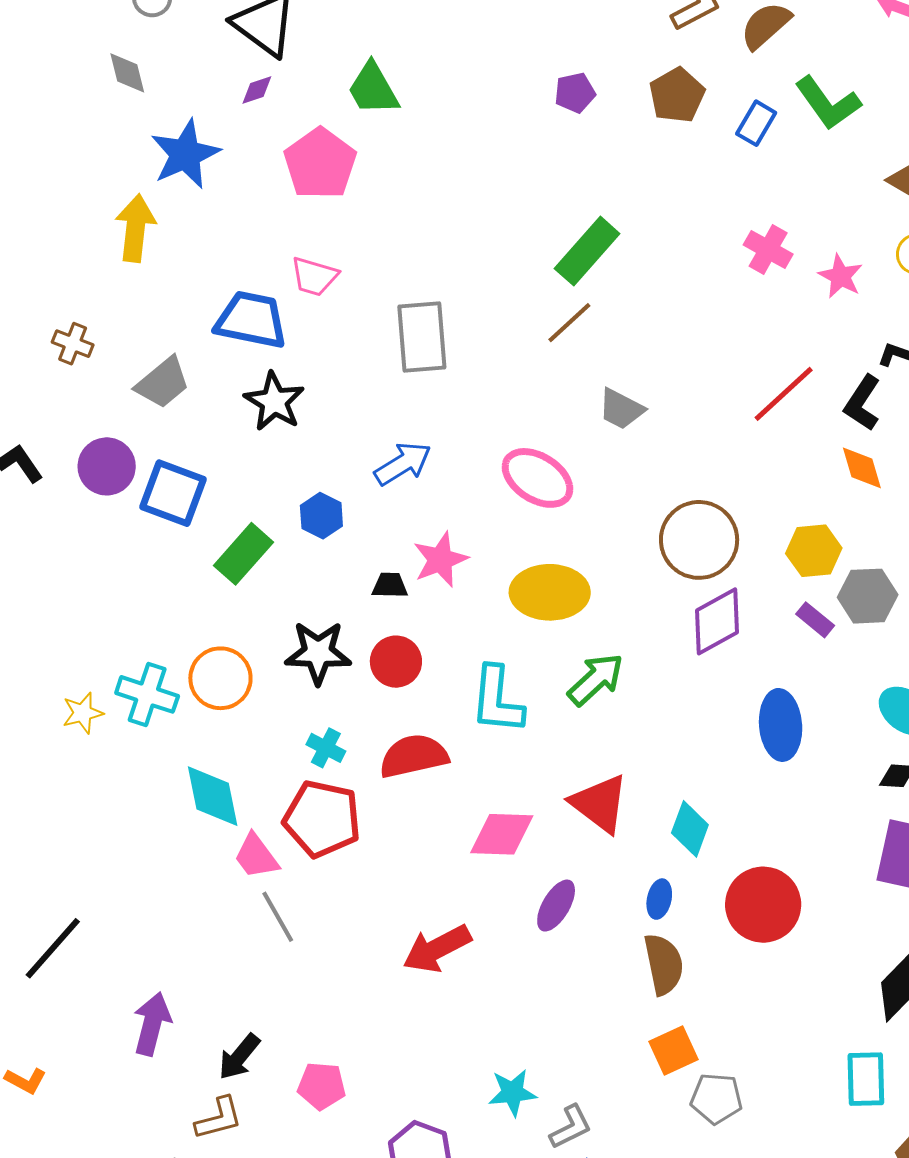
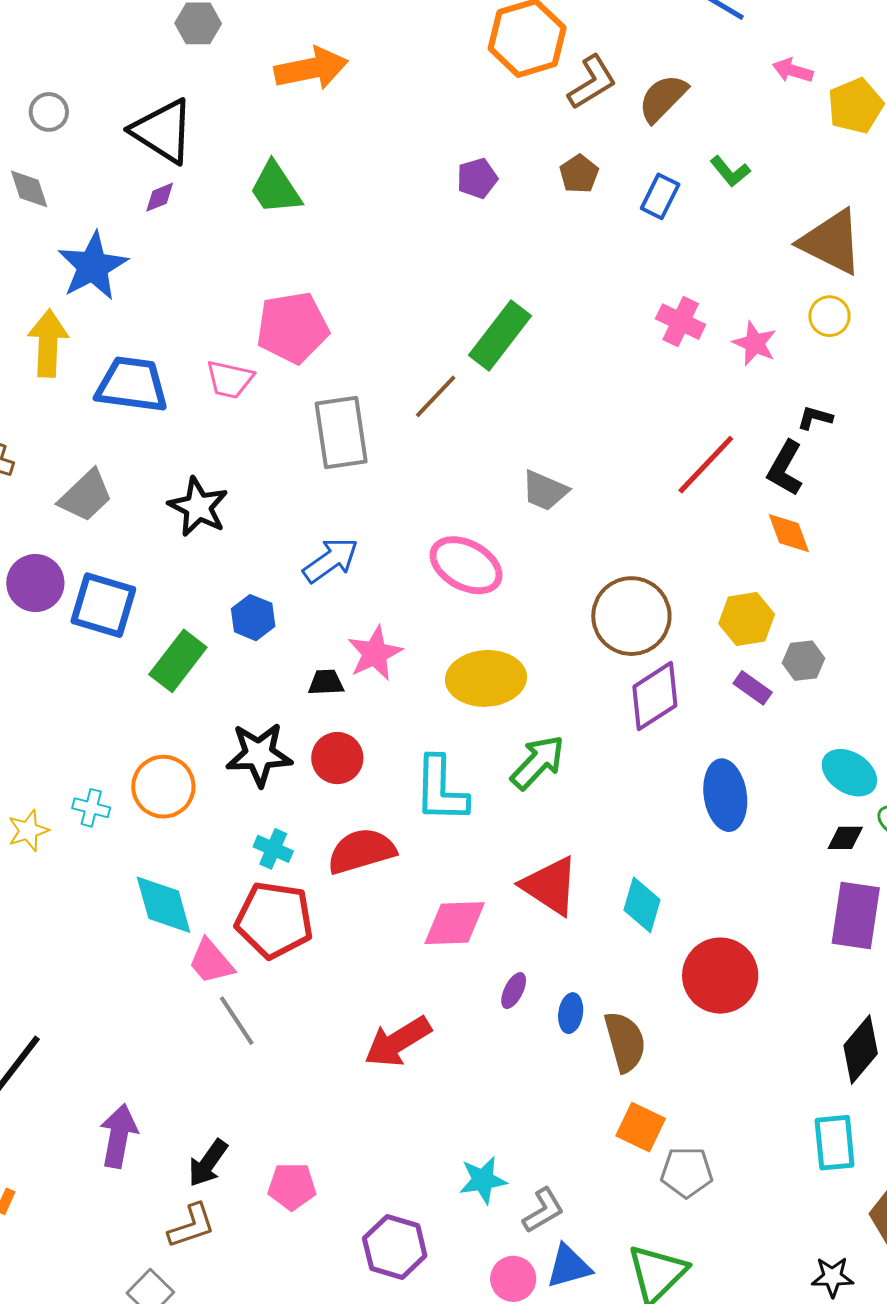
brown pentagon: (677, 95) -> (579, 174), size x0.7
green L-shape: (828, 103) -> (730, 171), size x0.6
pink pentagon: (320, 164) -> (292, 328), moved, turned 30
blue trapezoid: (251, 320) -> (132, 385), moved
brown line: (569, 323) -> (436, 396), moved
gray hexagon: (868, 596) -> (803, 661), size x0.7
cyan cross: (147, 694) -> (91, 808), size x0.6
blue ellipse: (659, 899) -> (571, 1013), moved
purple ellipse: (556, 906) -> (514, 991), size x0.7
orange square: (674, 1050) -> (641, 1127), turned -36

